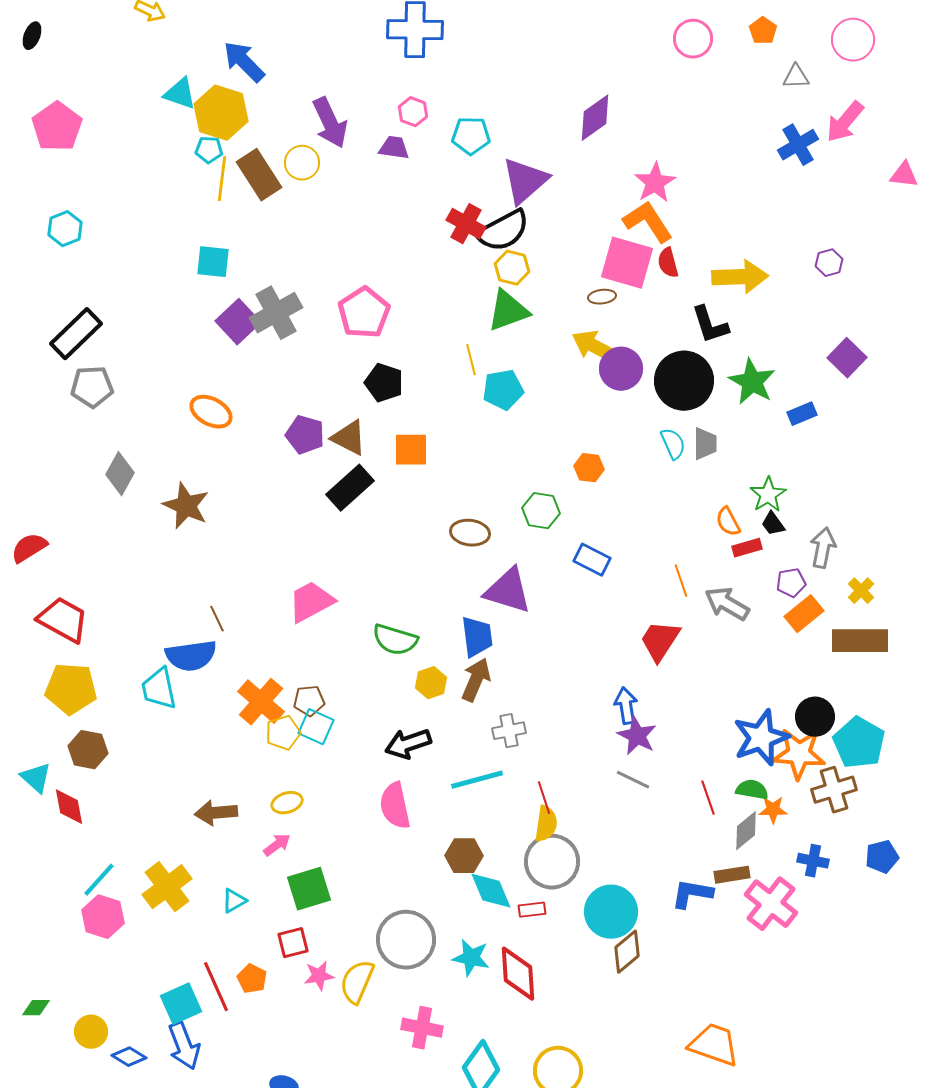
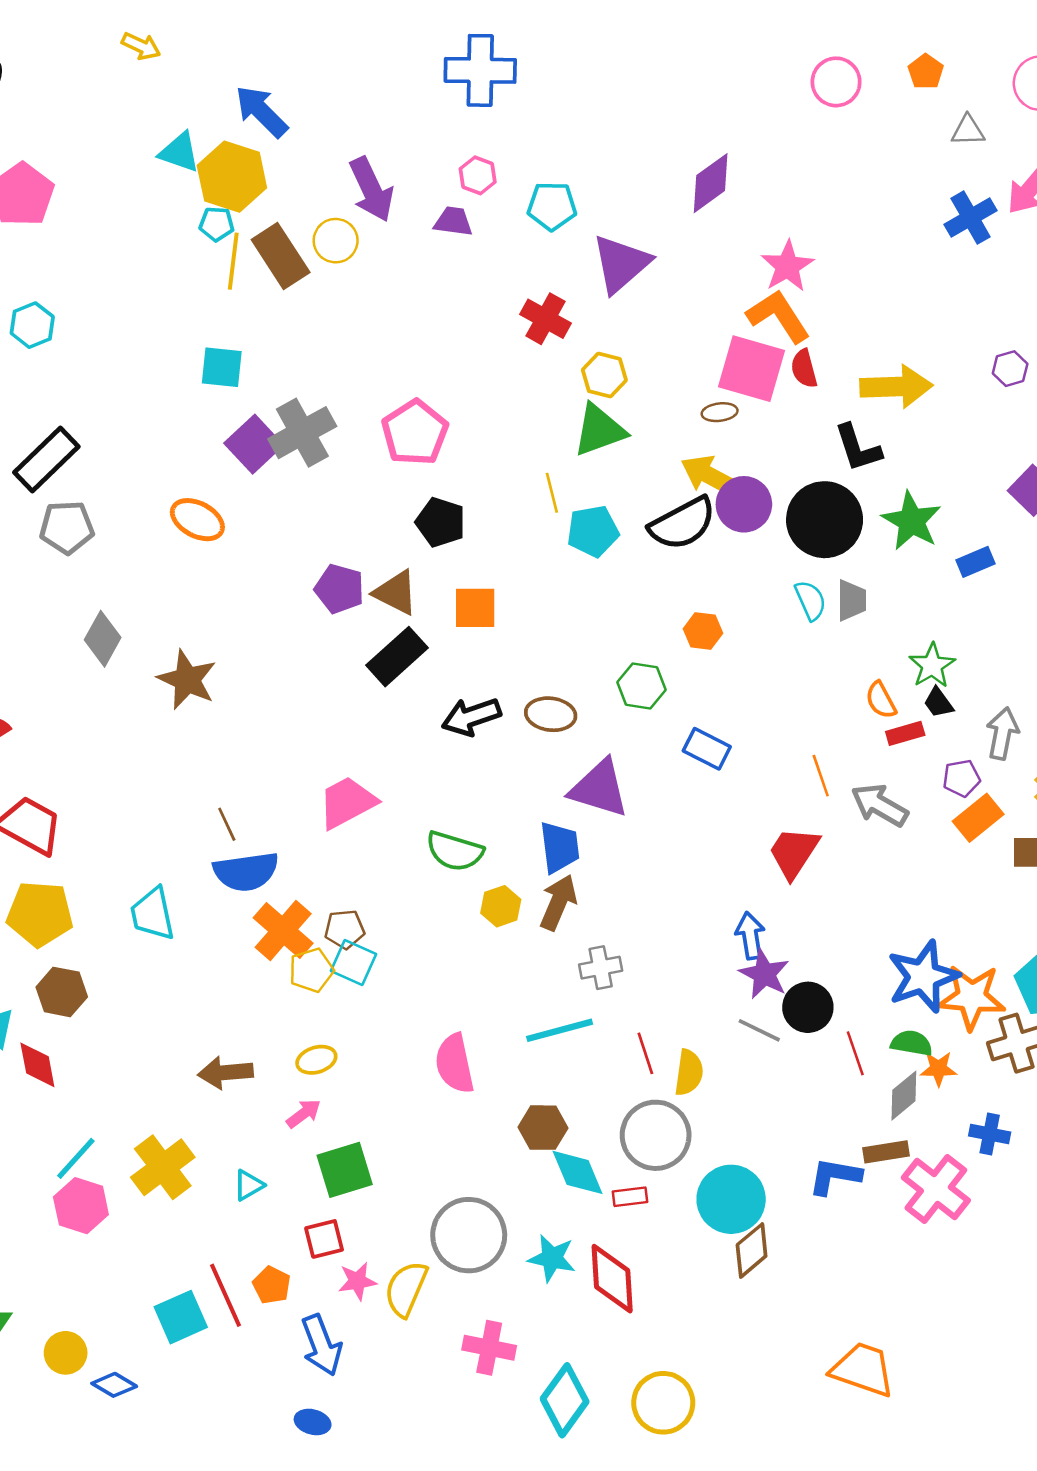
black semicircle: (503, 231) -> (682, 523), moved
orange ellipse: (211, 412) -> (197, 520), moved
blue semicircle: (191, 656) -> (246, 872), moved
black circle: (815, 717) -> (808, 1007), moved
black arrow: (408, 744) -> (471, 717), moved
yellow semicircle: (546, 824) -> (689, 1073), moved
blue arrow: (184, 1046) -> (322, 1345), moved

